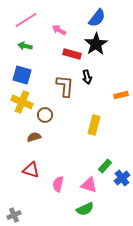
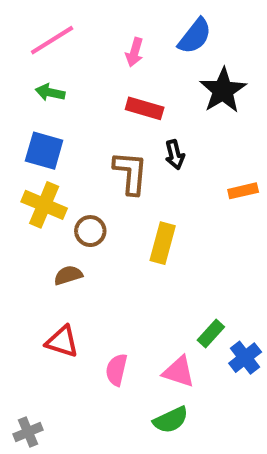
pink arrow: (59, 30) -> (135, 52), moved, turned -104
black star: (96, 44) -> (223, 90), moved
yellow rectangle: (94, 125) -> (163, 243), moved

